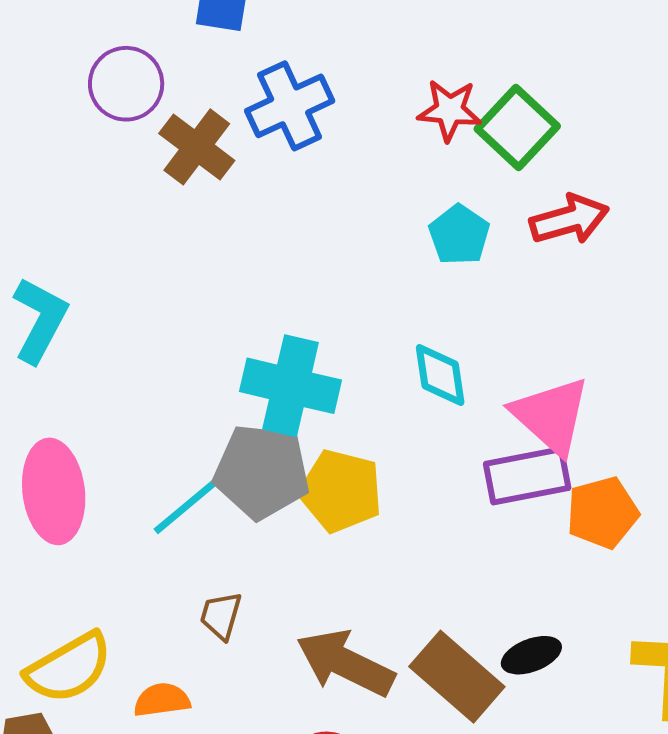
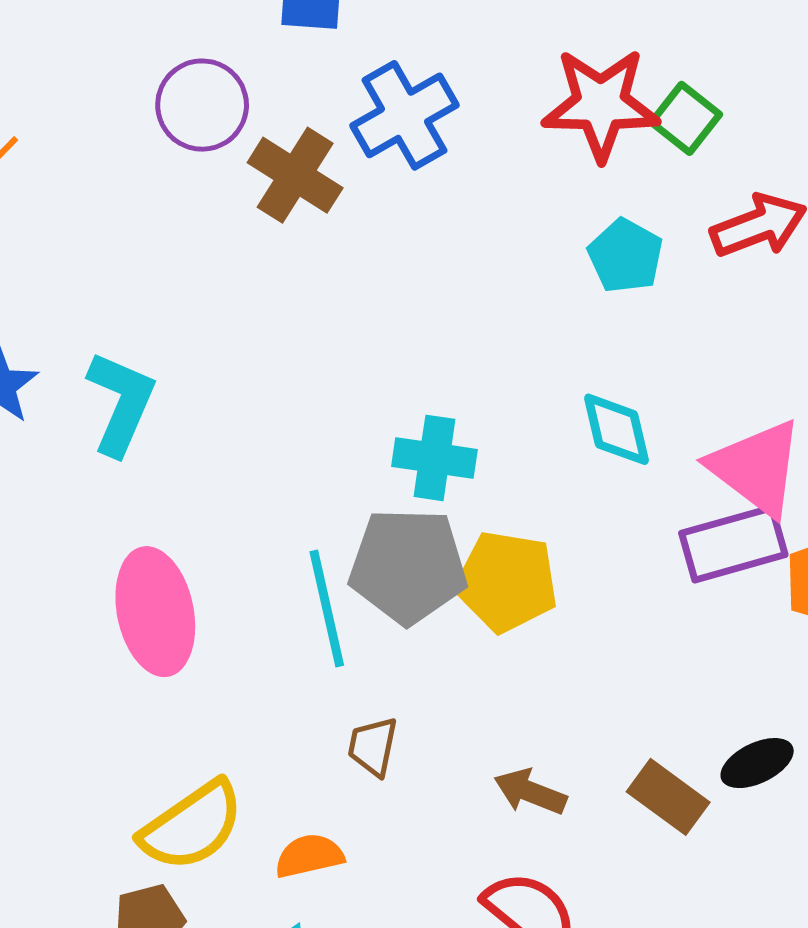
red star: (450, 110) -> (601, 104), size x1.5
green square: (517, 127) -> (685, 118), size x0.7
cyan cross: (290, 386) -> (434, 458), size x0.7
cyan line: (193, 501) -> (327, 608), turned -58
brown arrow: (345, 663) -> (530, 792), size x0.6
brown rectangle: (457, 677) -> (668, 797), size x0.7

